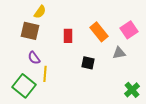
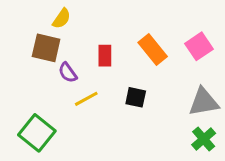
gray triangle: (119, 53) -> (204, 102), moved, size x1.5
purple semicircle: (34, 58) -> (68, 73), moved
yellow line: (45, 74) -> (86, 99), moved, turned 56

